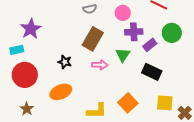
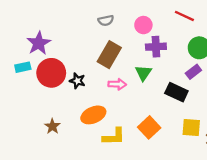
purple rectangle: (150, 45) -> (193, 72), moved
red circle: (25, 75) -> (51, 73), moved
orange ellipse: (61, 92) -> (93, 115), moved
brown star: (27, 109) -> (52, 126), moved

